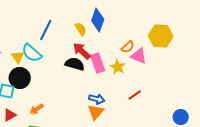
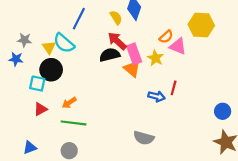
black semicircle: (75, 64) -> (110, 55), turned -30
red line: (135, 95) -> (174, 88), turned -40
blue arrow: (97, 99) -> (157, 96), moved
orange triangle: (96, 112) -> (132, 69), moved, turned -30

